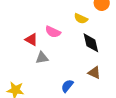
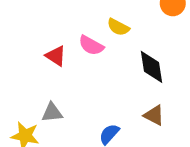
yellow semicircle: (81, 19) -> (118, 27), moved
gray triangle: (42, 58) -> (52, 113), moved

